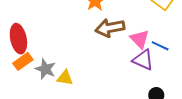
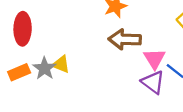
orange rectangle: (23, 61) -> (19, 72), moved
yellow triangle: (65, 78) -> (61, 64), moved

